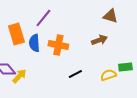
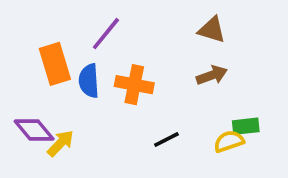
brown triangle: (110, 16) -> (212, 30), moved
green rectangle: (125, 67) -> (246, 126), moved

